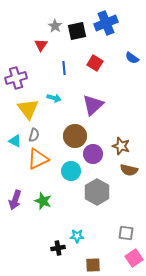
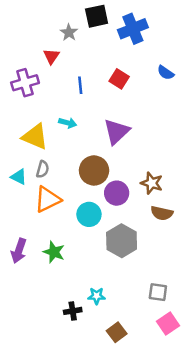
black square: (77, 31) -> (97, 16), moved
purple cross: (16, 78) -> (25, 83), moved
yellow triangle: (28, 109) -> (35, 137), turned -30
brown square: (93, 265) -> (117, 332), turned -35

